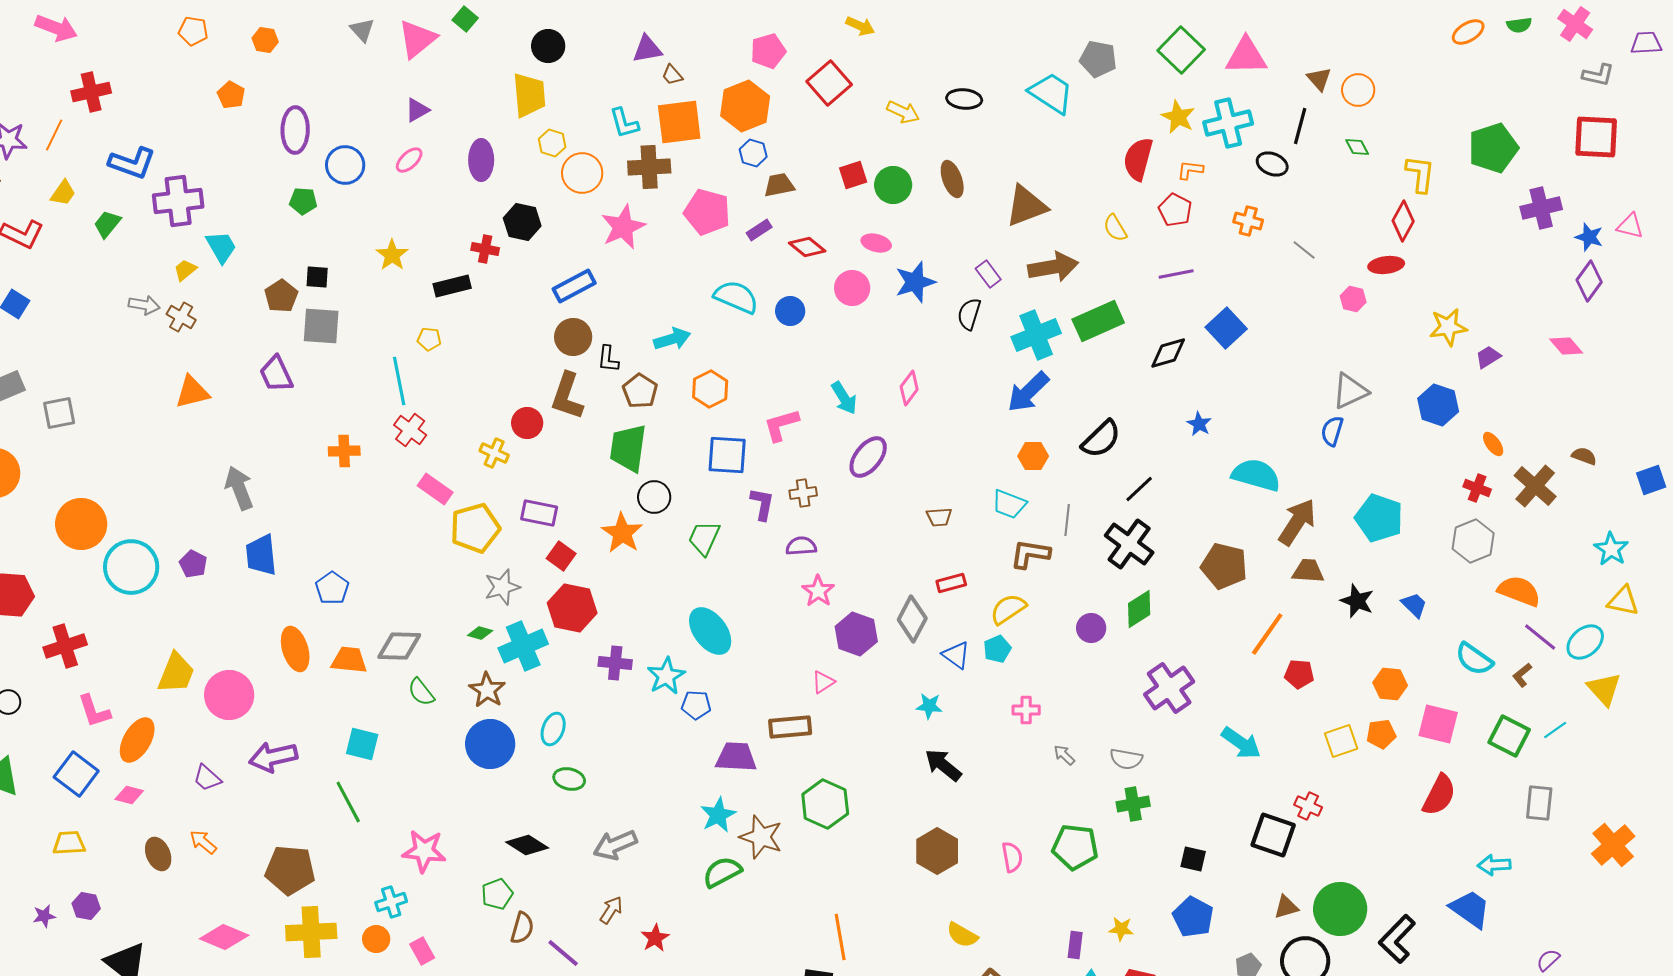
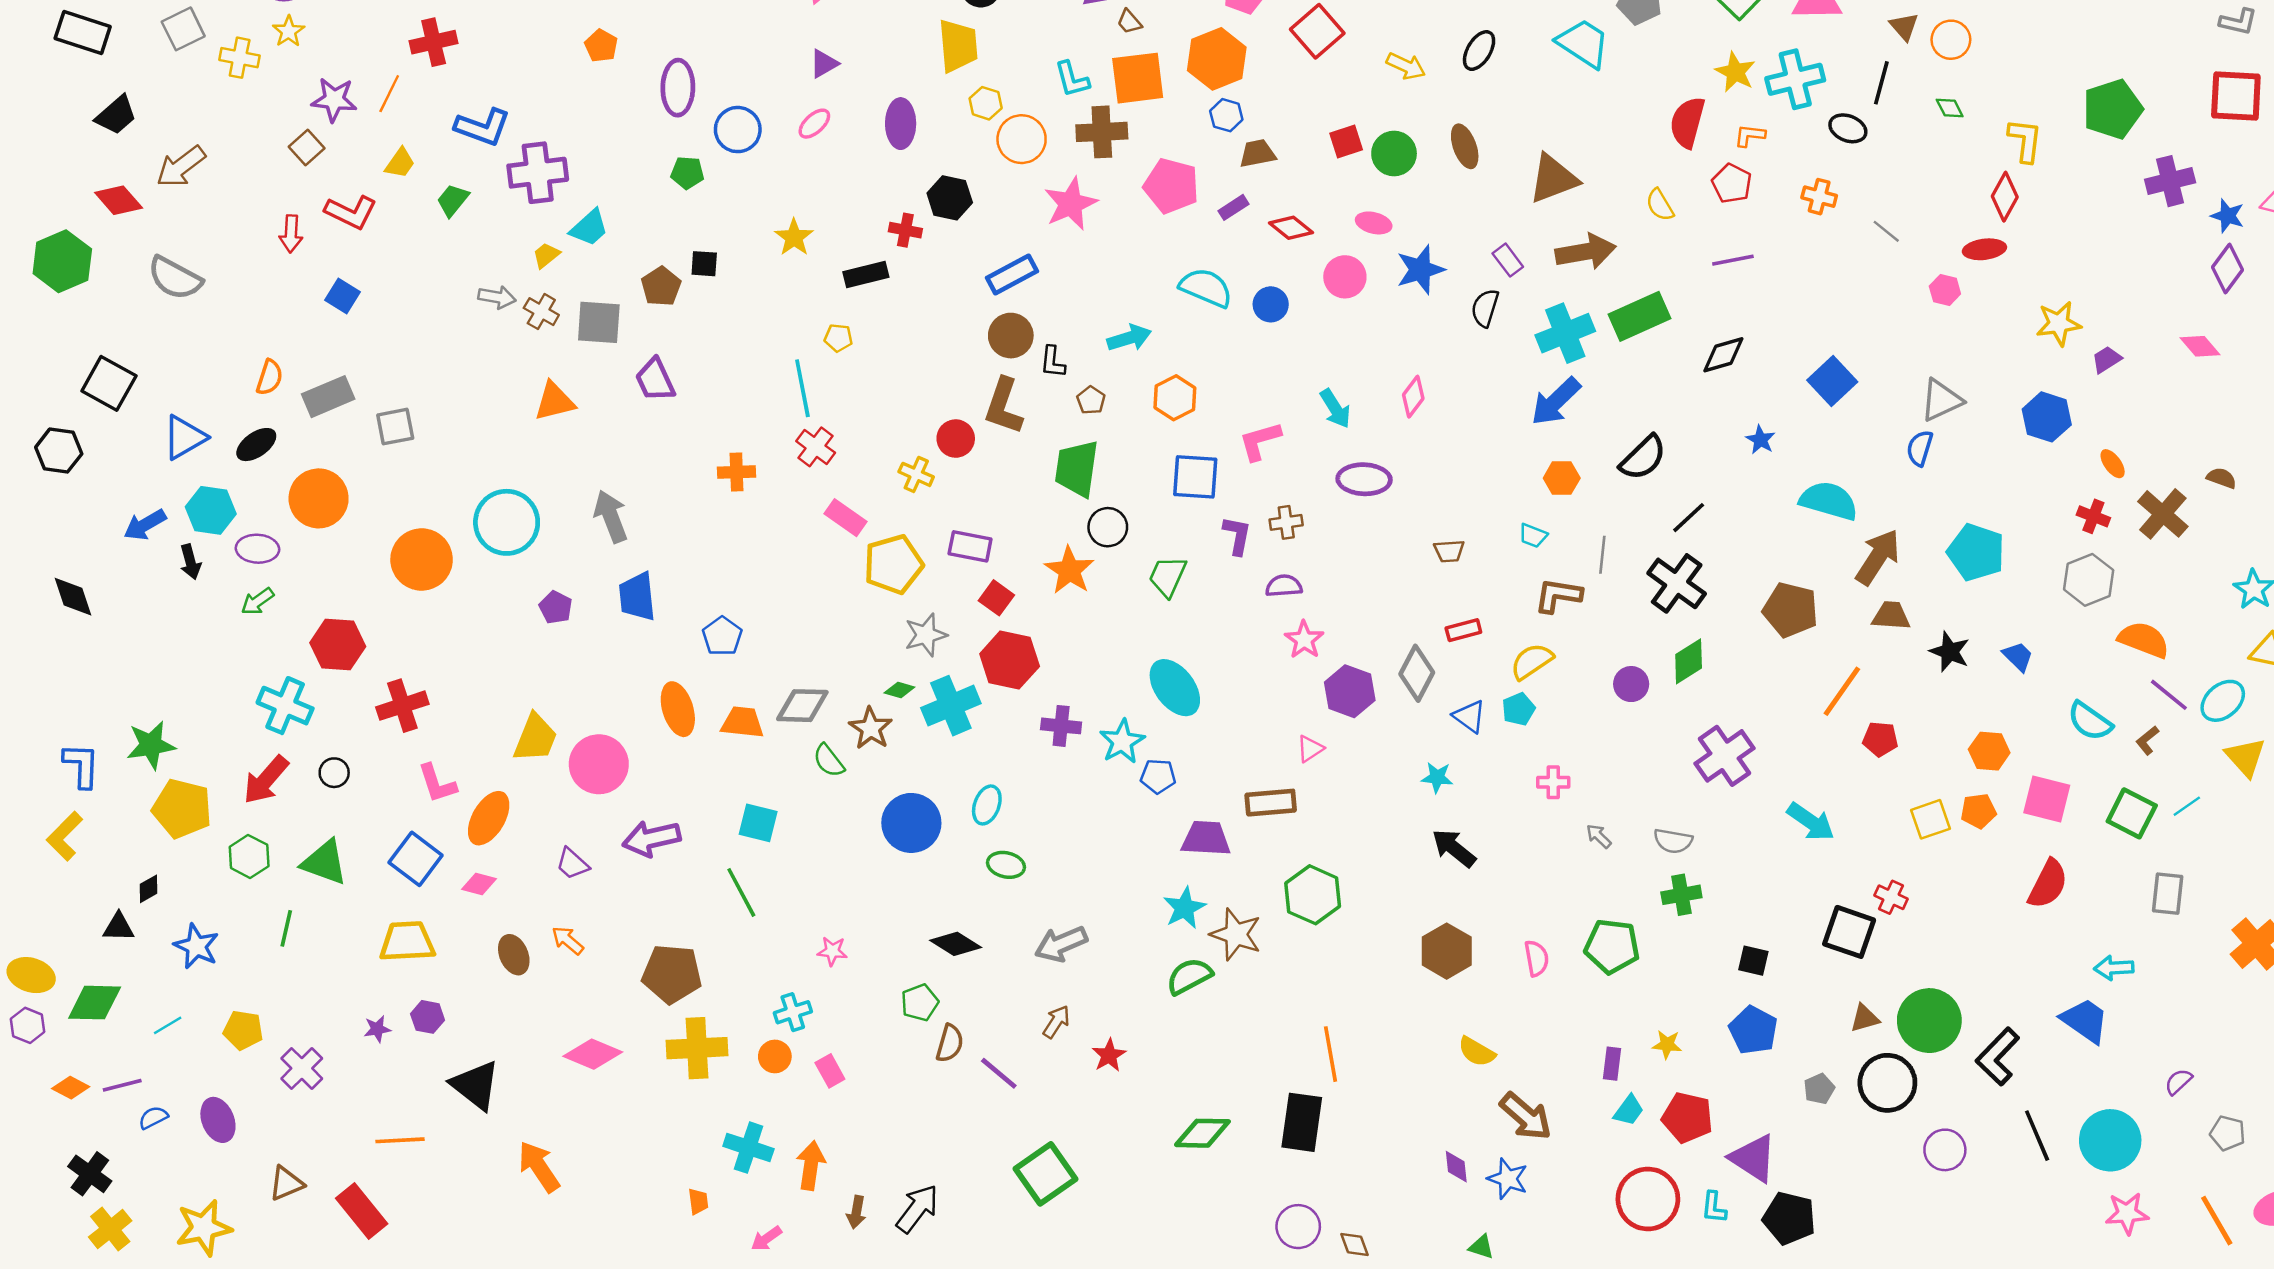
black ellipse: (964, 99) -> (1479, 51), turned -64
cyan trapezoid: (221, 247) -> (589, 228), turned 78
gray square: (321, 326) -> (599, 322), moved
blue square: (1226, 328) -> (1832, 381), moved
brown pentagon: (640, 391) -> (1091, 400), size x0.7
purple ellipse: (868, 457) -> (1364, 479), turned 54
cyan trapezoid: (1009, 504) -> (1533, 536), size x0.7
cyan circle: (131, 567) -> (507, 522), moved
brown star: (487, 690) -> (871, 728), moved
yellow trapezoid: (69, 843) -> (407, 942), size x1.4
pink star: (424, 851) -> (832, 951), size x0.6

